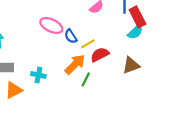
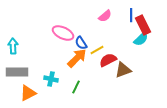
orange arrow: (75, 64) -> (77, 58), moved
brown triangle: (131, 65) -> (123, 70), moved
green line: (86, 79) -> (76, 87), moved

